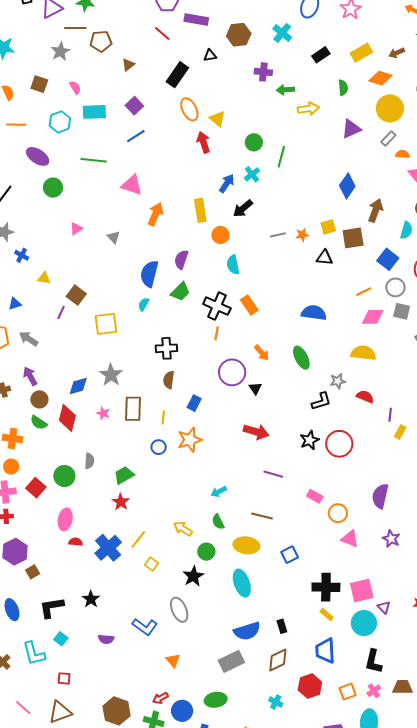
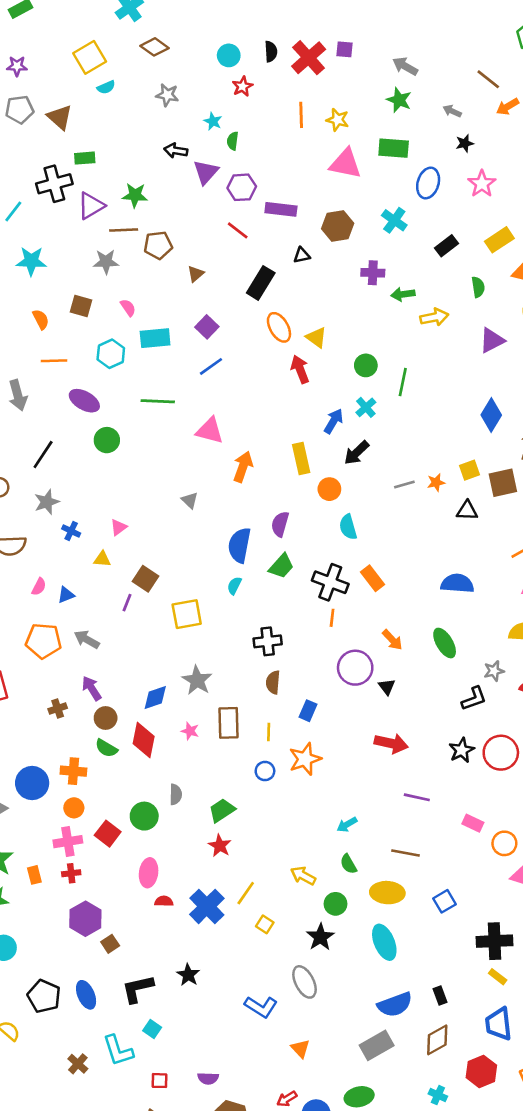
gray star: (60, 51) -> (106, 262), turned 30
pink triangle: (76, 229) -> (119, 527), moved
purple semicircle: (106, 639) -> (208, 1078), moved

